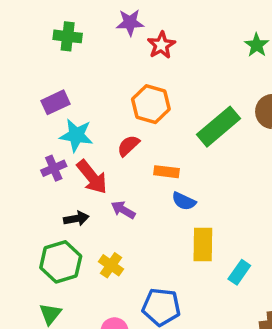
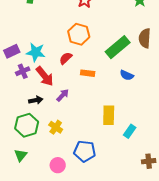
purple rectangle: (55, 102) -> (12, 51), moved
blue semicircle: (184, 201) -> (127, 75), moved
purple arrow: (123, 210) -> (63, 95), turned 104

